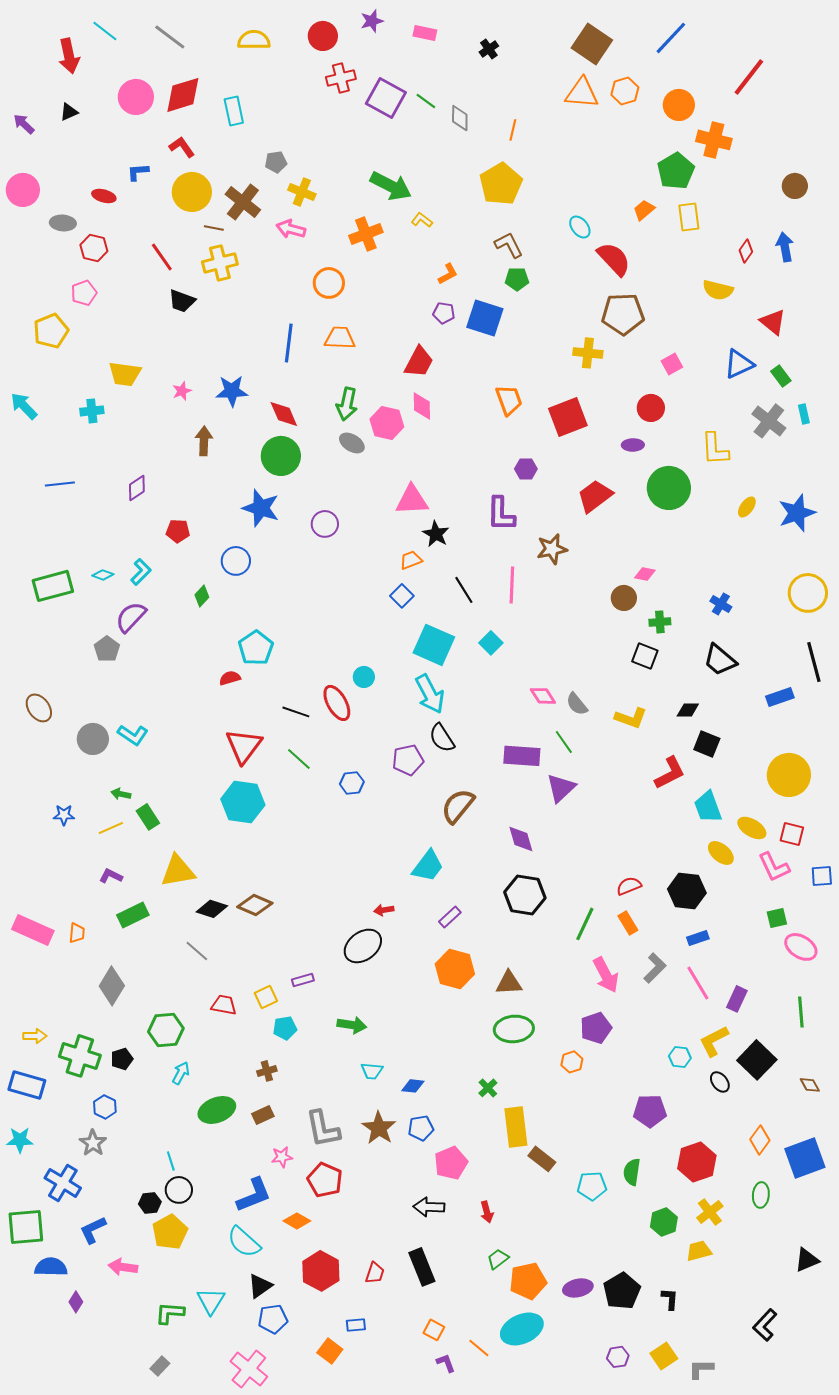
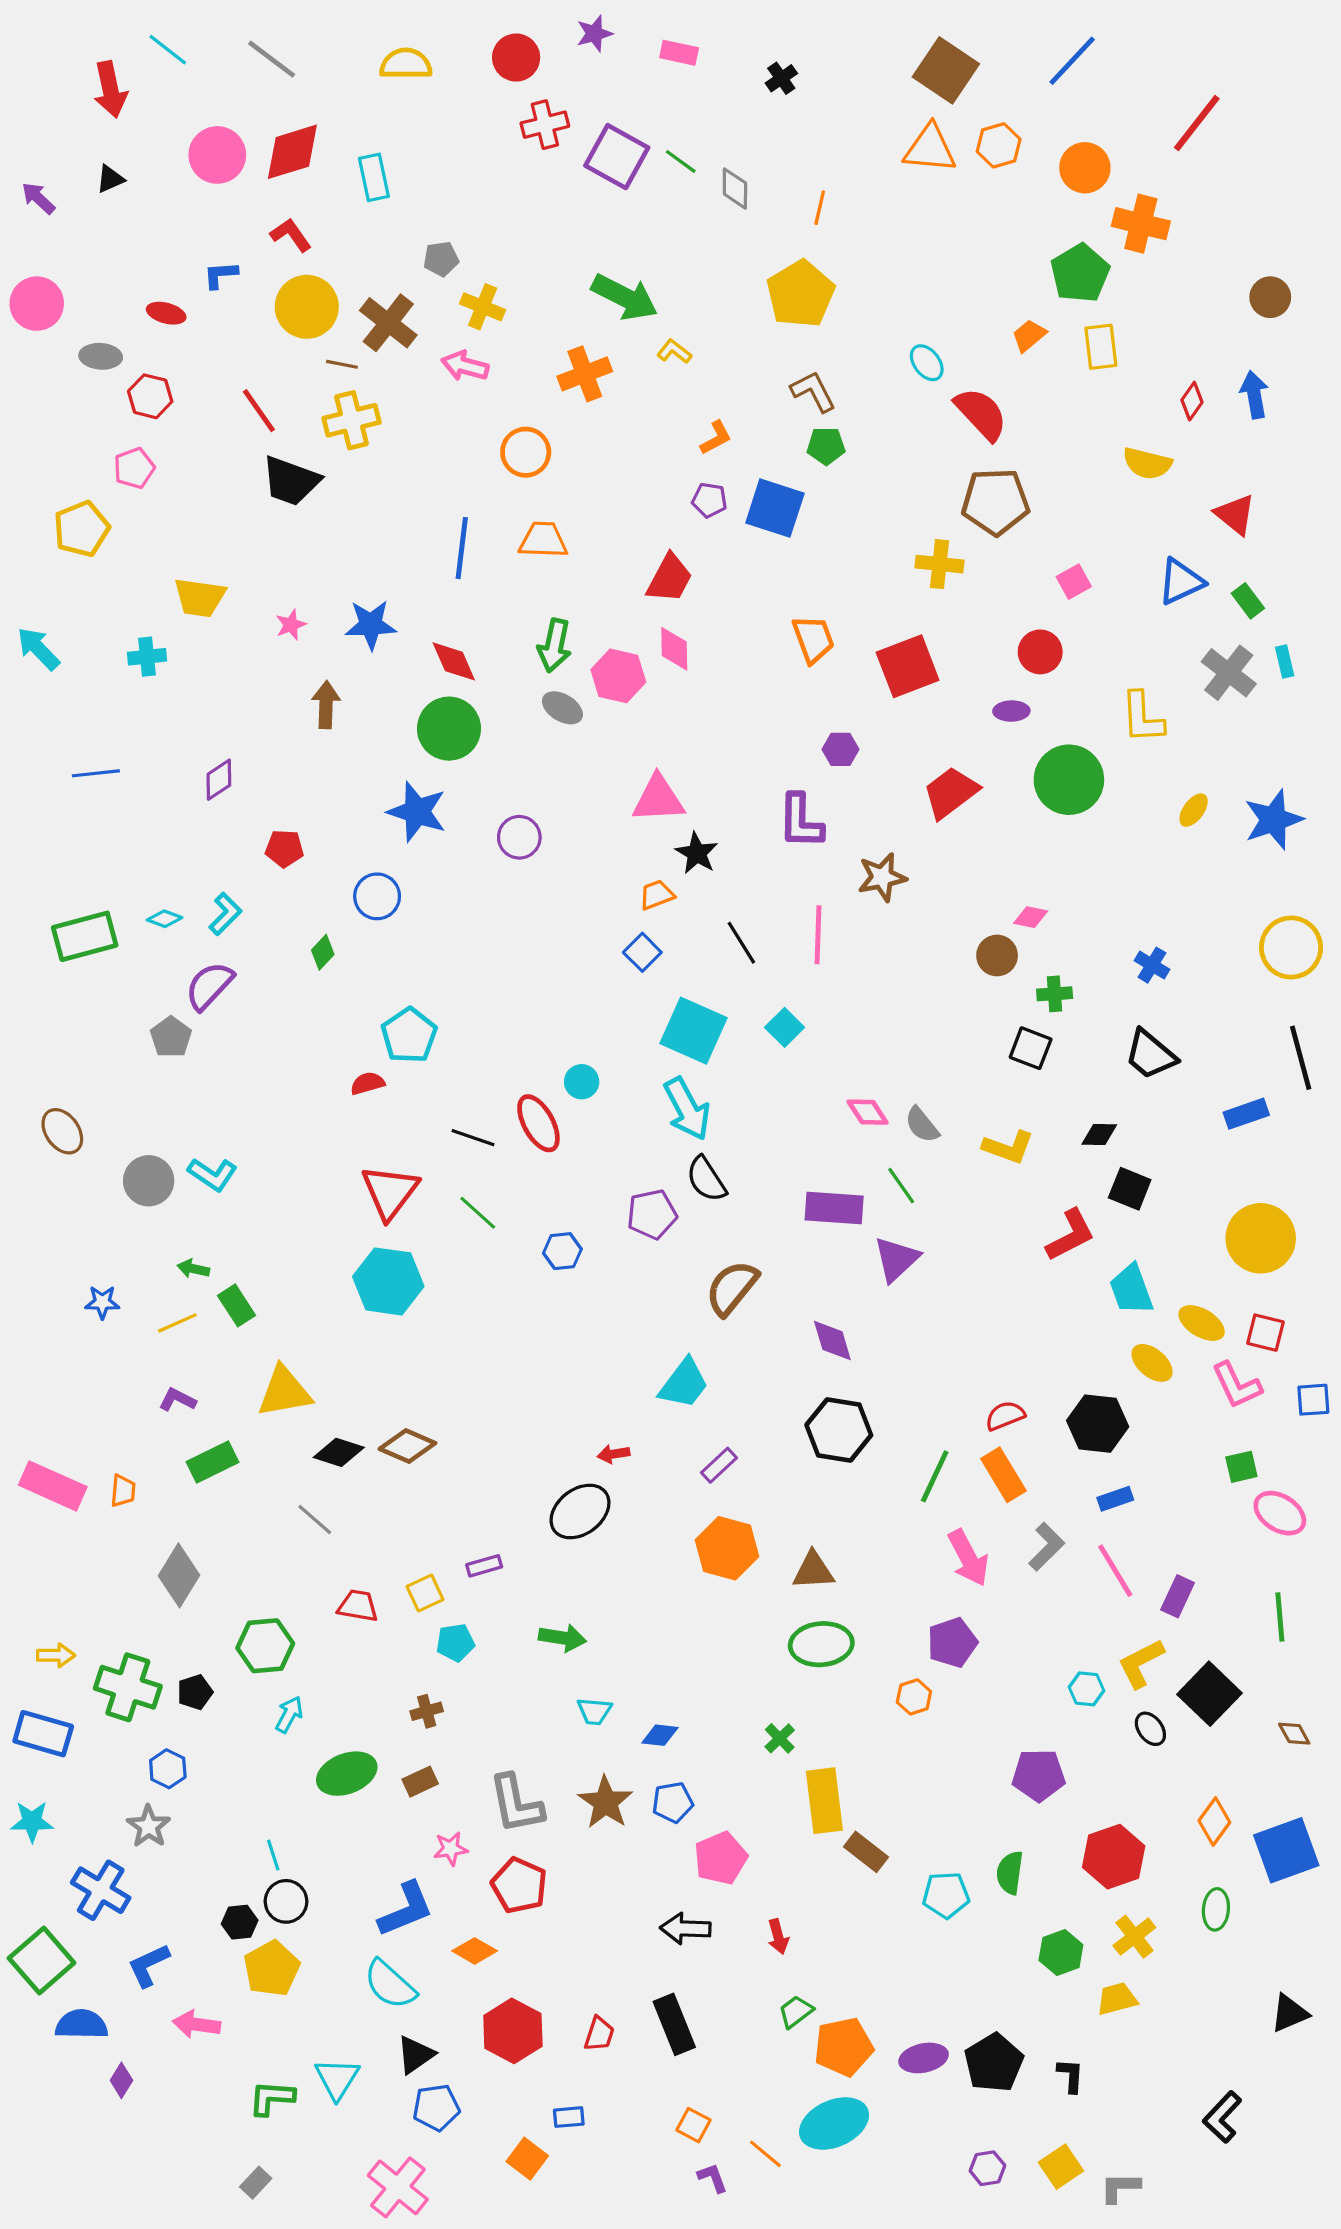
black trapezoid: (182, 301) -> (291, 481), size x1.4
orange rectangle: (628, 923) -> (1003, 1475), size x1.4
green square: (26, 1227) -> (42, 1961), turned -36

